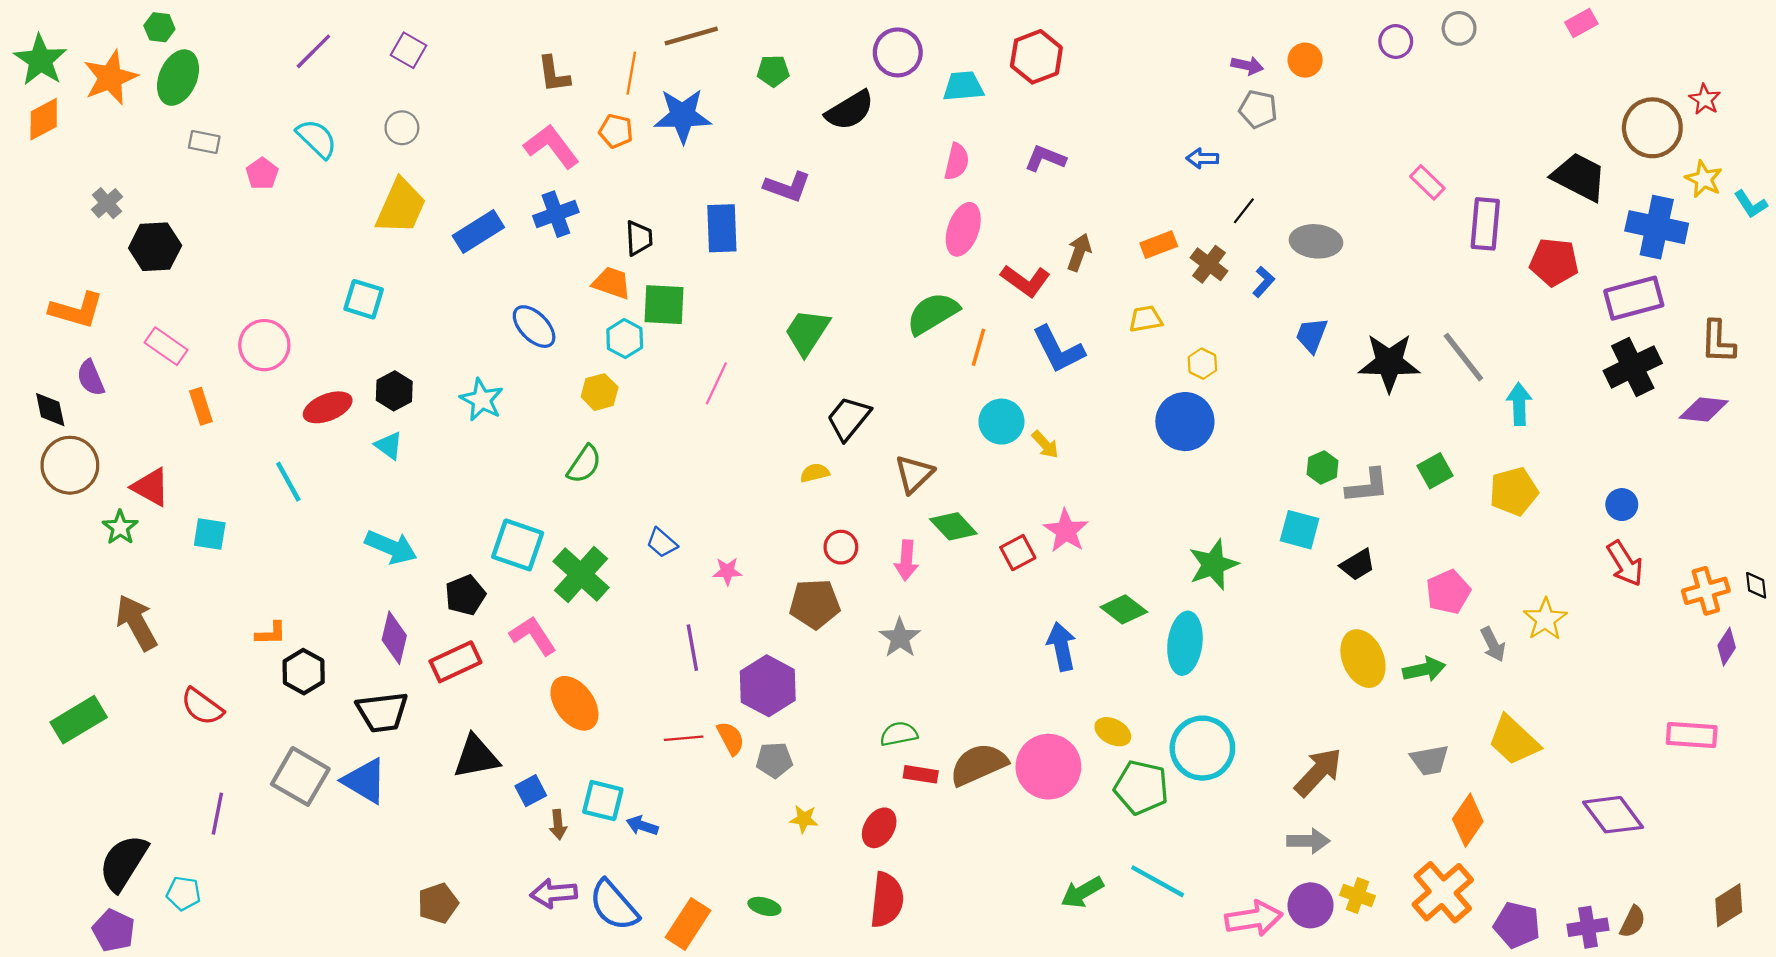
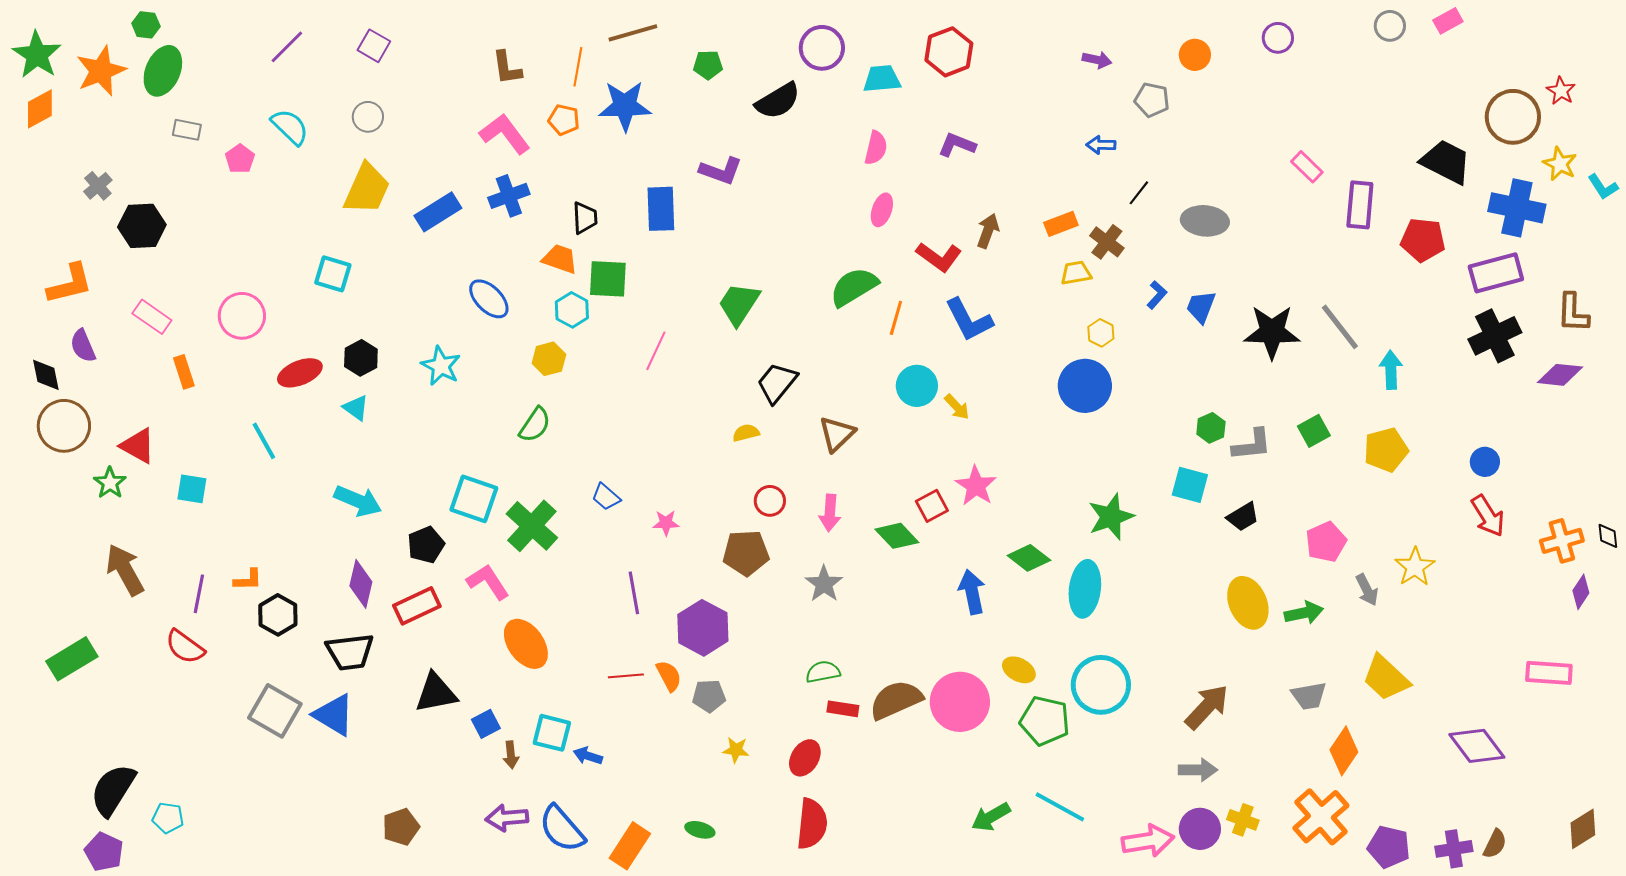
gray circle: (1459, 28) -> (1390, 26), moved
purple arrow: (1247, 66) -> (1097, 60), moved
pink ellipse: (963, 229) -> (882, 210), size x0.7
blue L-shape: (1264, 282) -> (1157, 295), moved
orange L-shape: (76, 310) -> (70, 284), turned -30
yellow trapezoid: (1146, 319) -> (1076, 273), moved
green diamond: (953, 526) -> (897, 536), moved
purple line: (217, 814) -> (199, 594), moved

